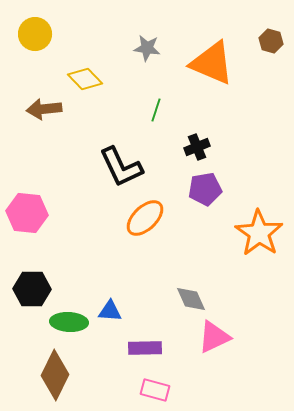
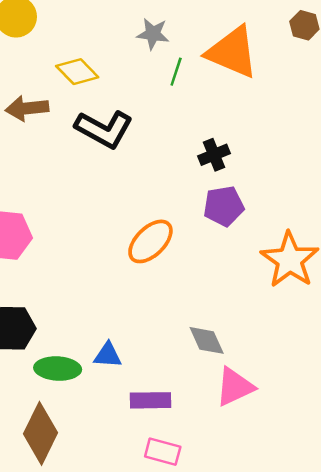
green line: (156, 110) -> (176, 72), moved
black L-shape: (121, 167) -> (104, 129), moved, turned -36

